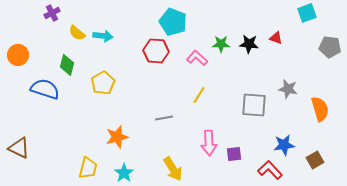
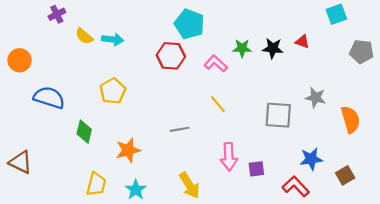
green diamond: (67, 65) -> (84, 132), moved
yellow line: (199, 95) -> (218, 104), turned -72

